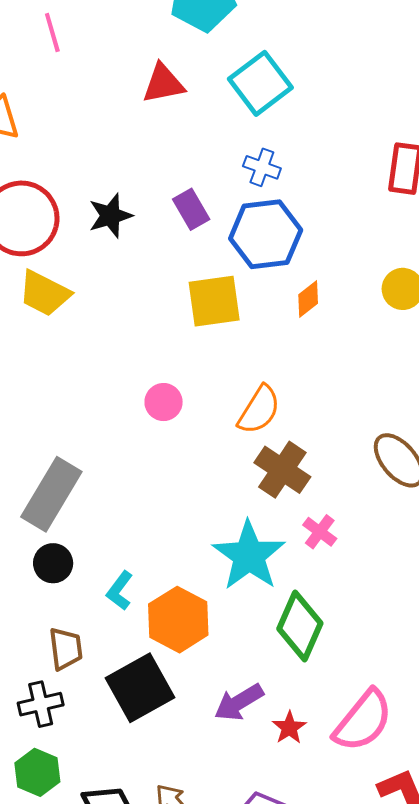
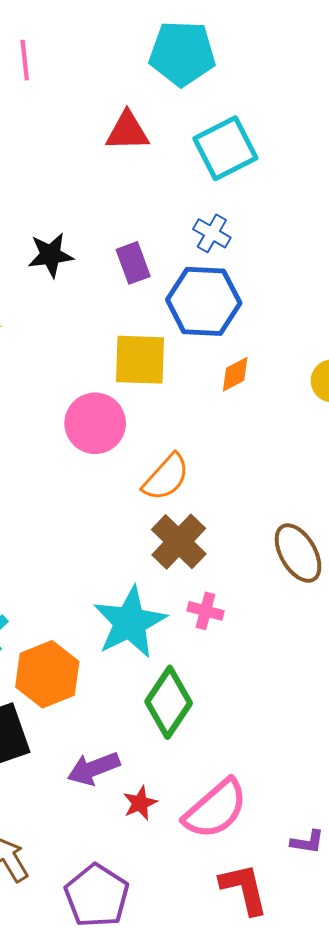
pink circle: (164, 402) -> (95, 423), moved, size x1.6
pink cross: (320, 532) -> (205, 611), turned -32

